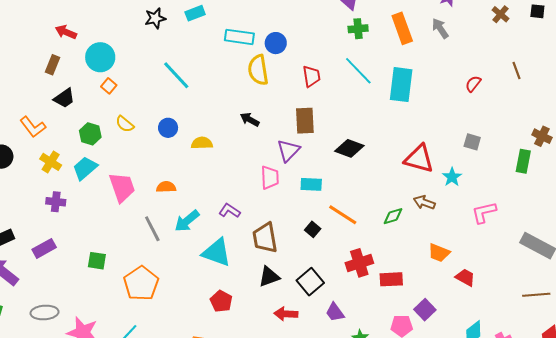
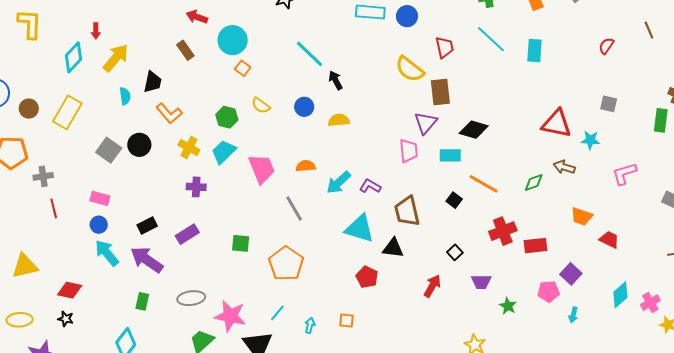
brown rectangle: (53, 65) -> (185, 50), turned -54
yellow semicircle: (258, 70) -> (410, 69), moved, turned -40
cyan rectangle: (401, 85) -> (534, 51), size x0.7
black trapezoid: (64, 98) -> (153, 82), moved, turned -40
black arrow: (250, 120) -> (336, 80), moved, turned 36
black diamond: (349, 148) -> (474, 130), moved
cyan star: (452, 177) -> (590, 140), turned -30
cyan arrow: (187, 221) -> (339, 183), moved
black triangle: (269, 277) -> (393, 248), moved, turned 30
black square: (310, 282) -> (455, 252), size x0.6
purple trapezoid: (335, 312) -> (481, 282), turned -50
red arrow: (286, 314) -> (432, 286), turned 120

